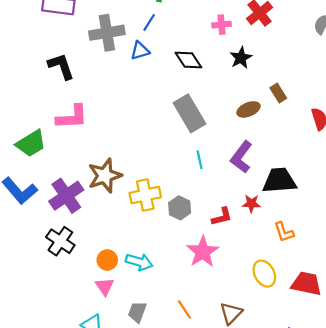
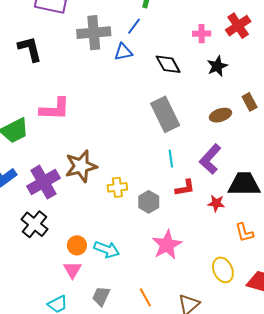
black L-shape: (61, 66) -> (30, 49), moved
yellow cross: (145, 195) -> (117, 187), size x0.7
red L-shape: (222, 217) -> (185, 188), moved

